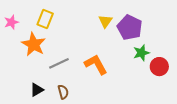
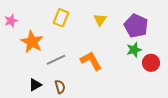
yellow rectangle: (45, 19) -> (61, 18), moved
purple pentagon: (130, 27) -> (136, 26), moved

